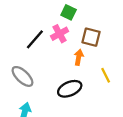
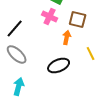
pink cross: (60, 34) -> (50, 16), turned -35
black line: (35, 39) -> (15, 28), moved

